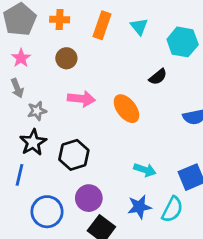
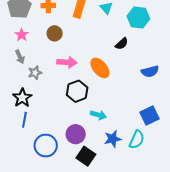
black star: (33, 142) -> (22, 98), moved
black hexagon: (74, 155) -> (77, 91), moved
cyan arrow: (145, 170) -> (98, 115), moved

